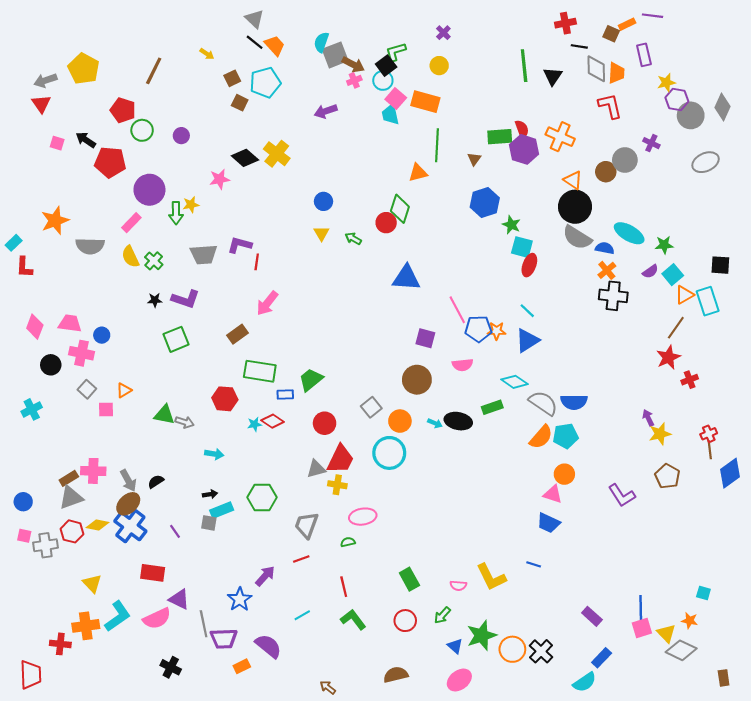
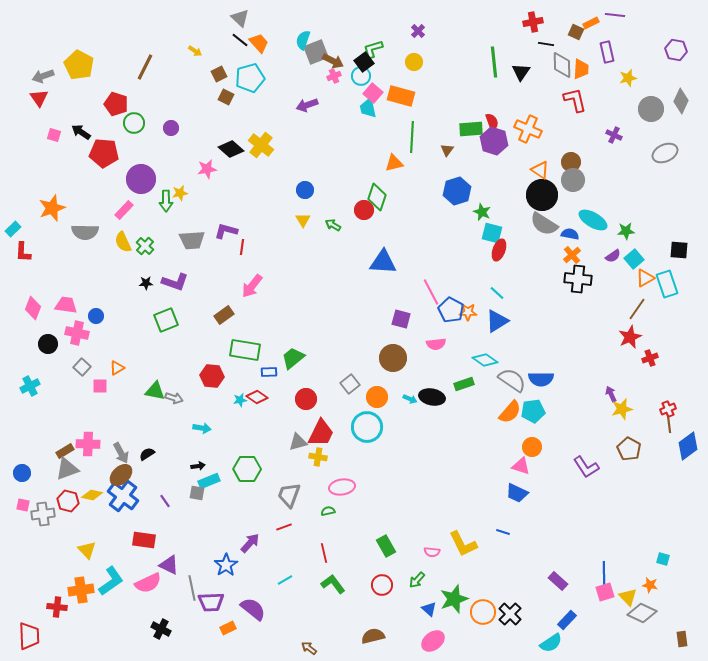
purple hexagon: (677, 100) -> (676, 50), moved
gray circle: (625, 160) -> (573, 180), moved
blue pentagon: (478, 329) -> (451, 310), turned 30

